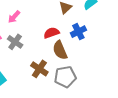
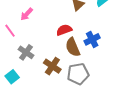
blue cross: (78, 32) -> (92, 39), moved
gray cross: (15, 42) -> (26, 52), moved

